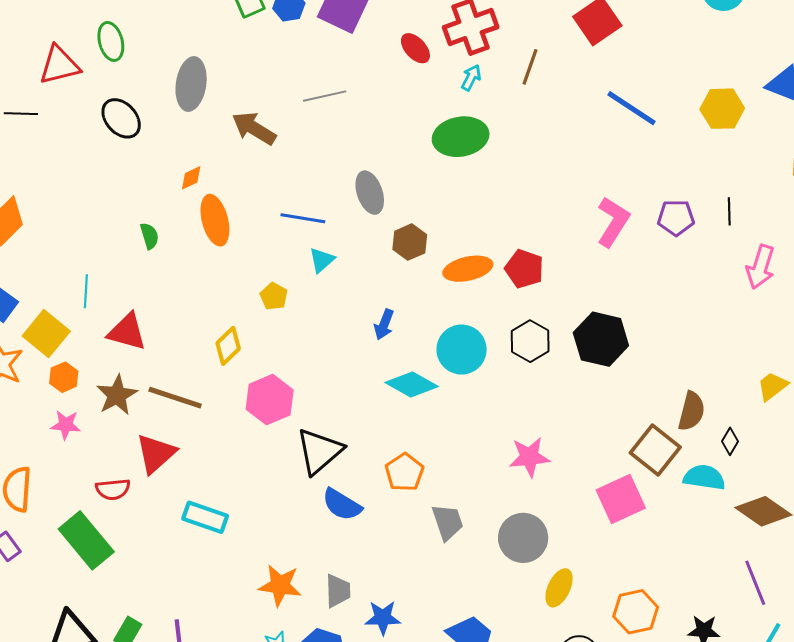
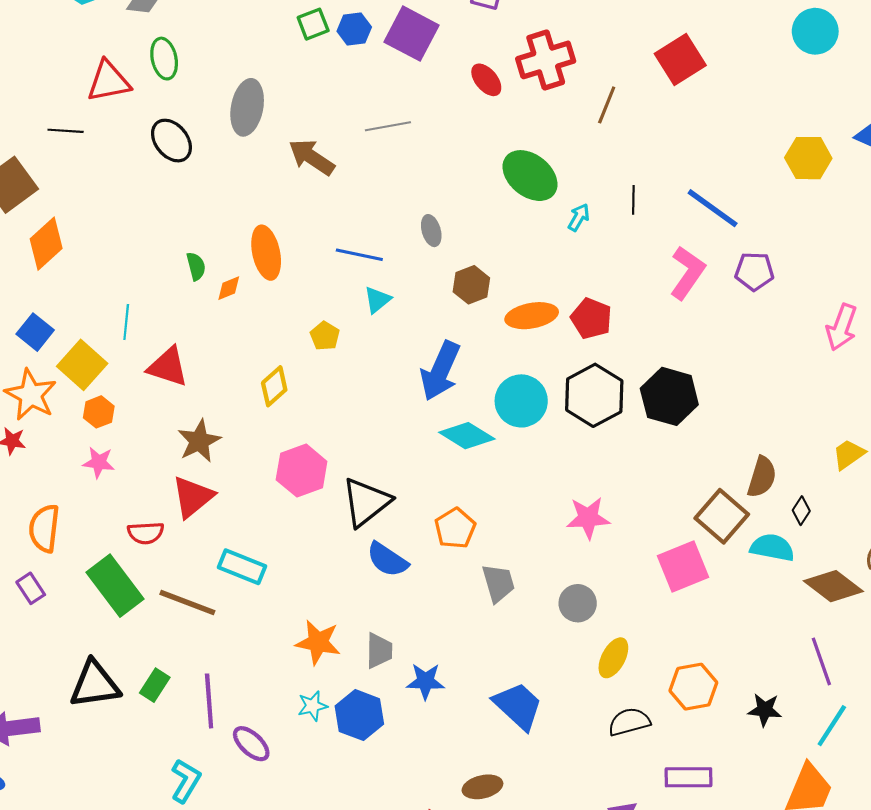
cyan arrow: (471, 78) -> (579, 217), moved
blue line: (632, 108) -> (713, 208), moved
green ellipse: (461, 137) -> (530, 176), turned 46
orange diamond: (191, 178) -> (229, 288), moved
gray ellipse: (370, 193) -> (431, 231), size x0.7
black line: (729, 211) -> (633, 200), moved
blue arrow: (384, 324) -> (440, 371), size x1.8
black hexagon: (530, 341) -> (594, 395), size x1.4
brown star: (117, 395) -> (199, 441), moved
brown line: (175, 398) -> (187, 603), moved
pink hexagon: (270, 400) -> (302, 471), moved
gray circle: (523, 538) -> (578, 603), size x0.7

